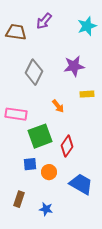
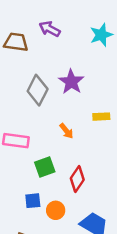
purple arrow: (44, 21) -> (50, 29), turned 78
purple star: (74, 66) -> (71, 82), moved, turned -30
green square: (40, 136) -> (45, 167), size x0.7

